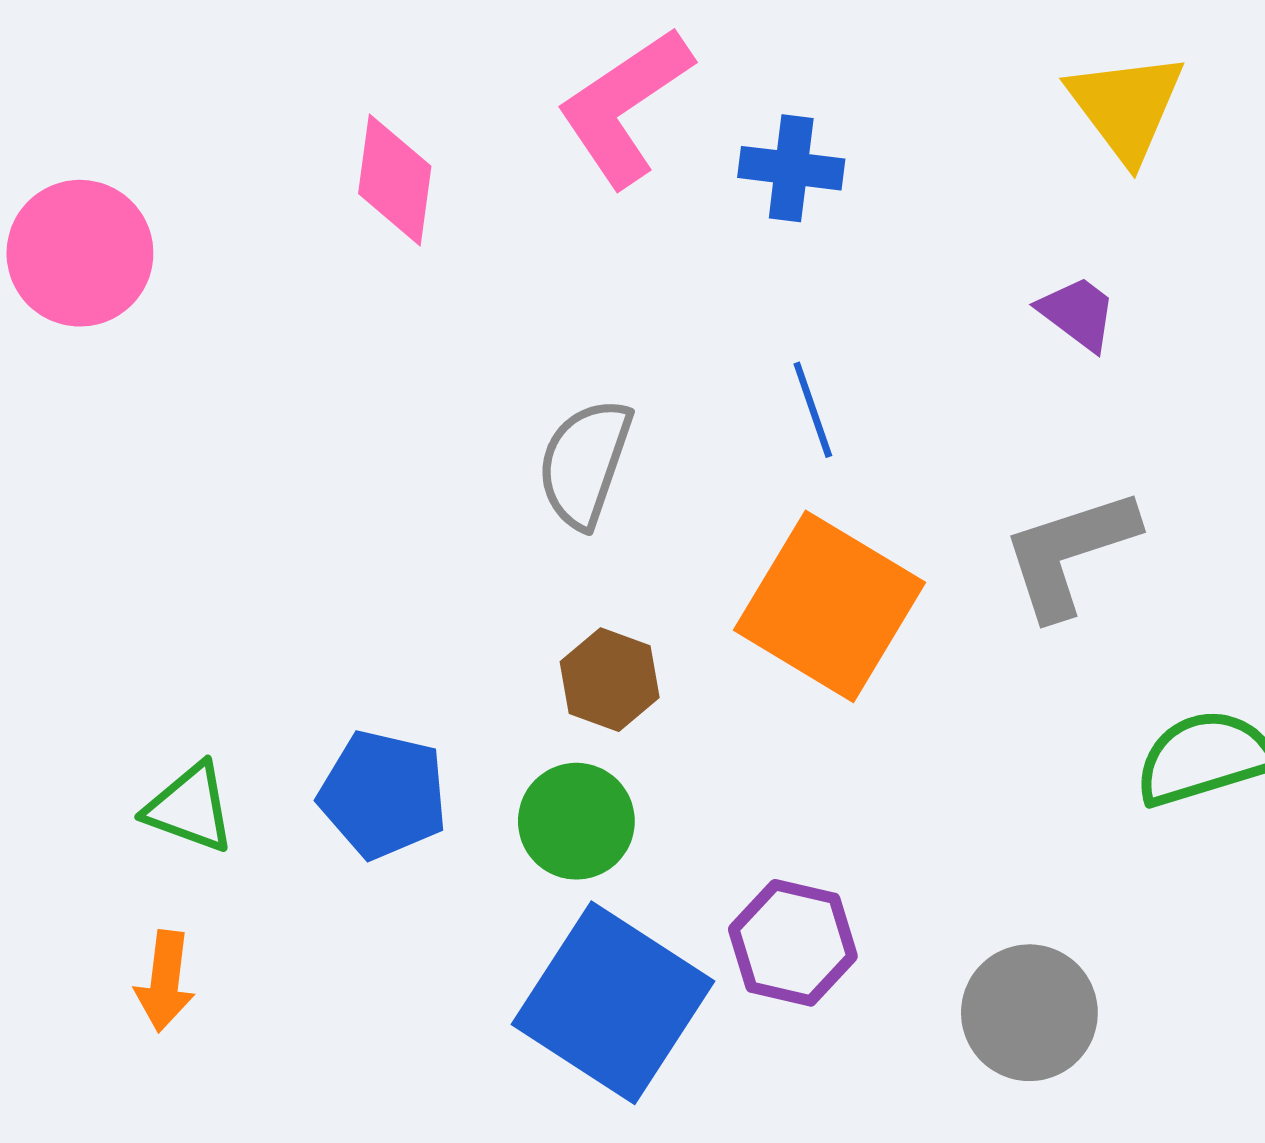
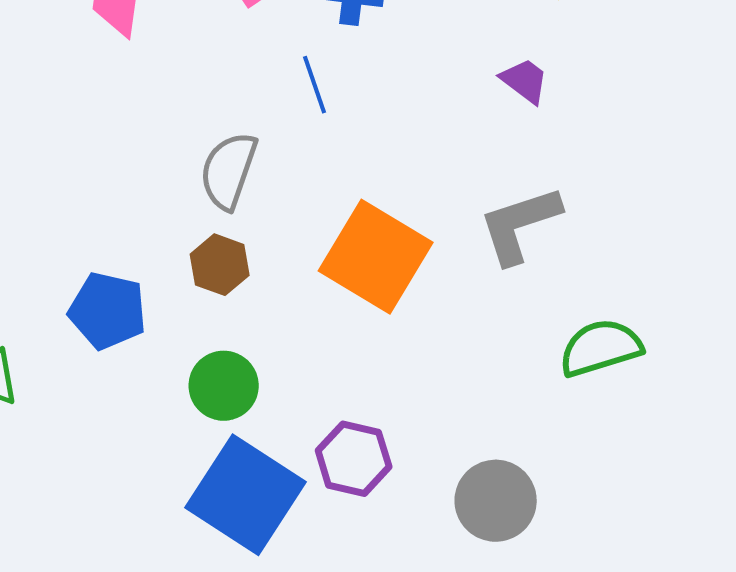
blue line: (813, 410) -> (315, 85), moved
brown hexagon: (610, 680) -> (220, 265), moved
blue pentagon: (383, 795) -> (108, 311), moved

